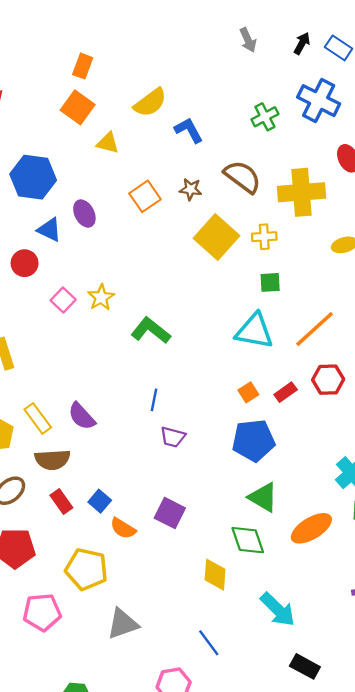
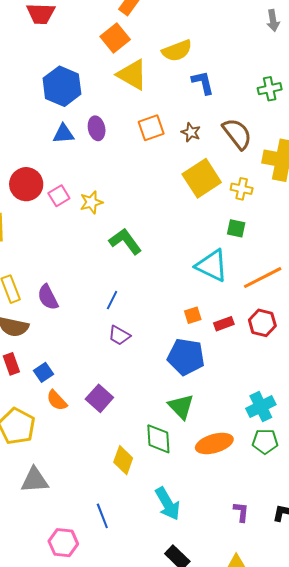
yellow triangle: (108, 143) -> (132, 75), size x1.6
blue triangle: (49, 230) -> (63, 134), turned -45
red circle: (25, 263) -> (26, 184), moved, size x1.4

